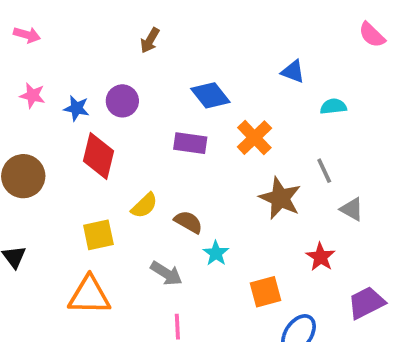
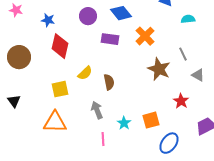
pink star: (32, 95) -> (16, 10), moved
purple circle: (122, 101) -> (88, 16), moved
brown semicircle: (188, 222) -> (109, 82), turned 49
cyan star: (216, 253) -> (124, 123), moved
gray arrow: (166, 273) -> (97, 110), turned -144

